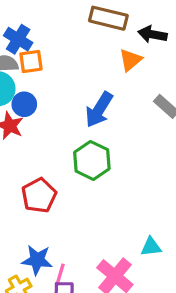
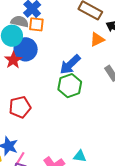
blue circle: (24, 104) -> (26, 49), size x1.5
green hexagon: (92, 160) -> (70, 86), moved

